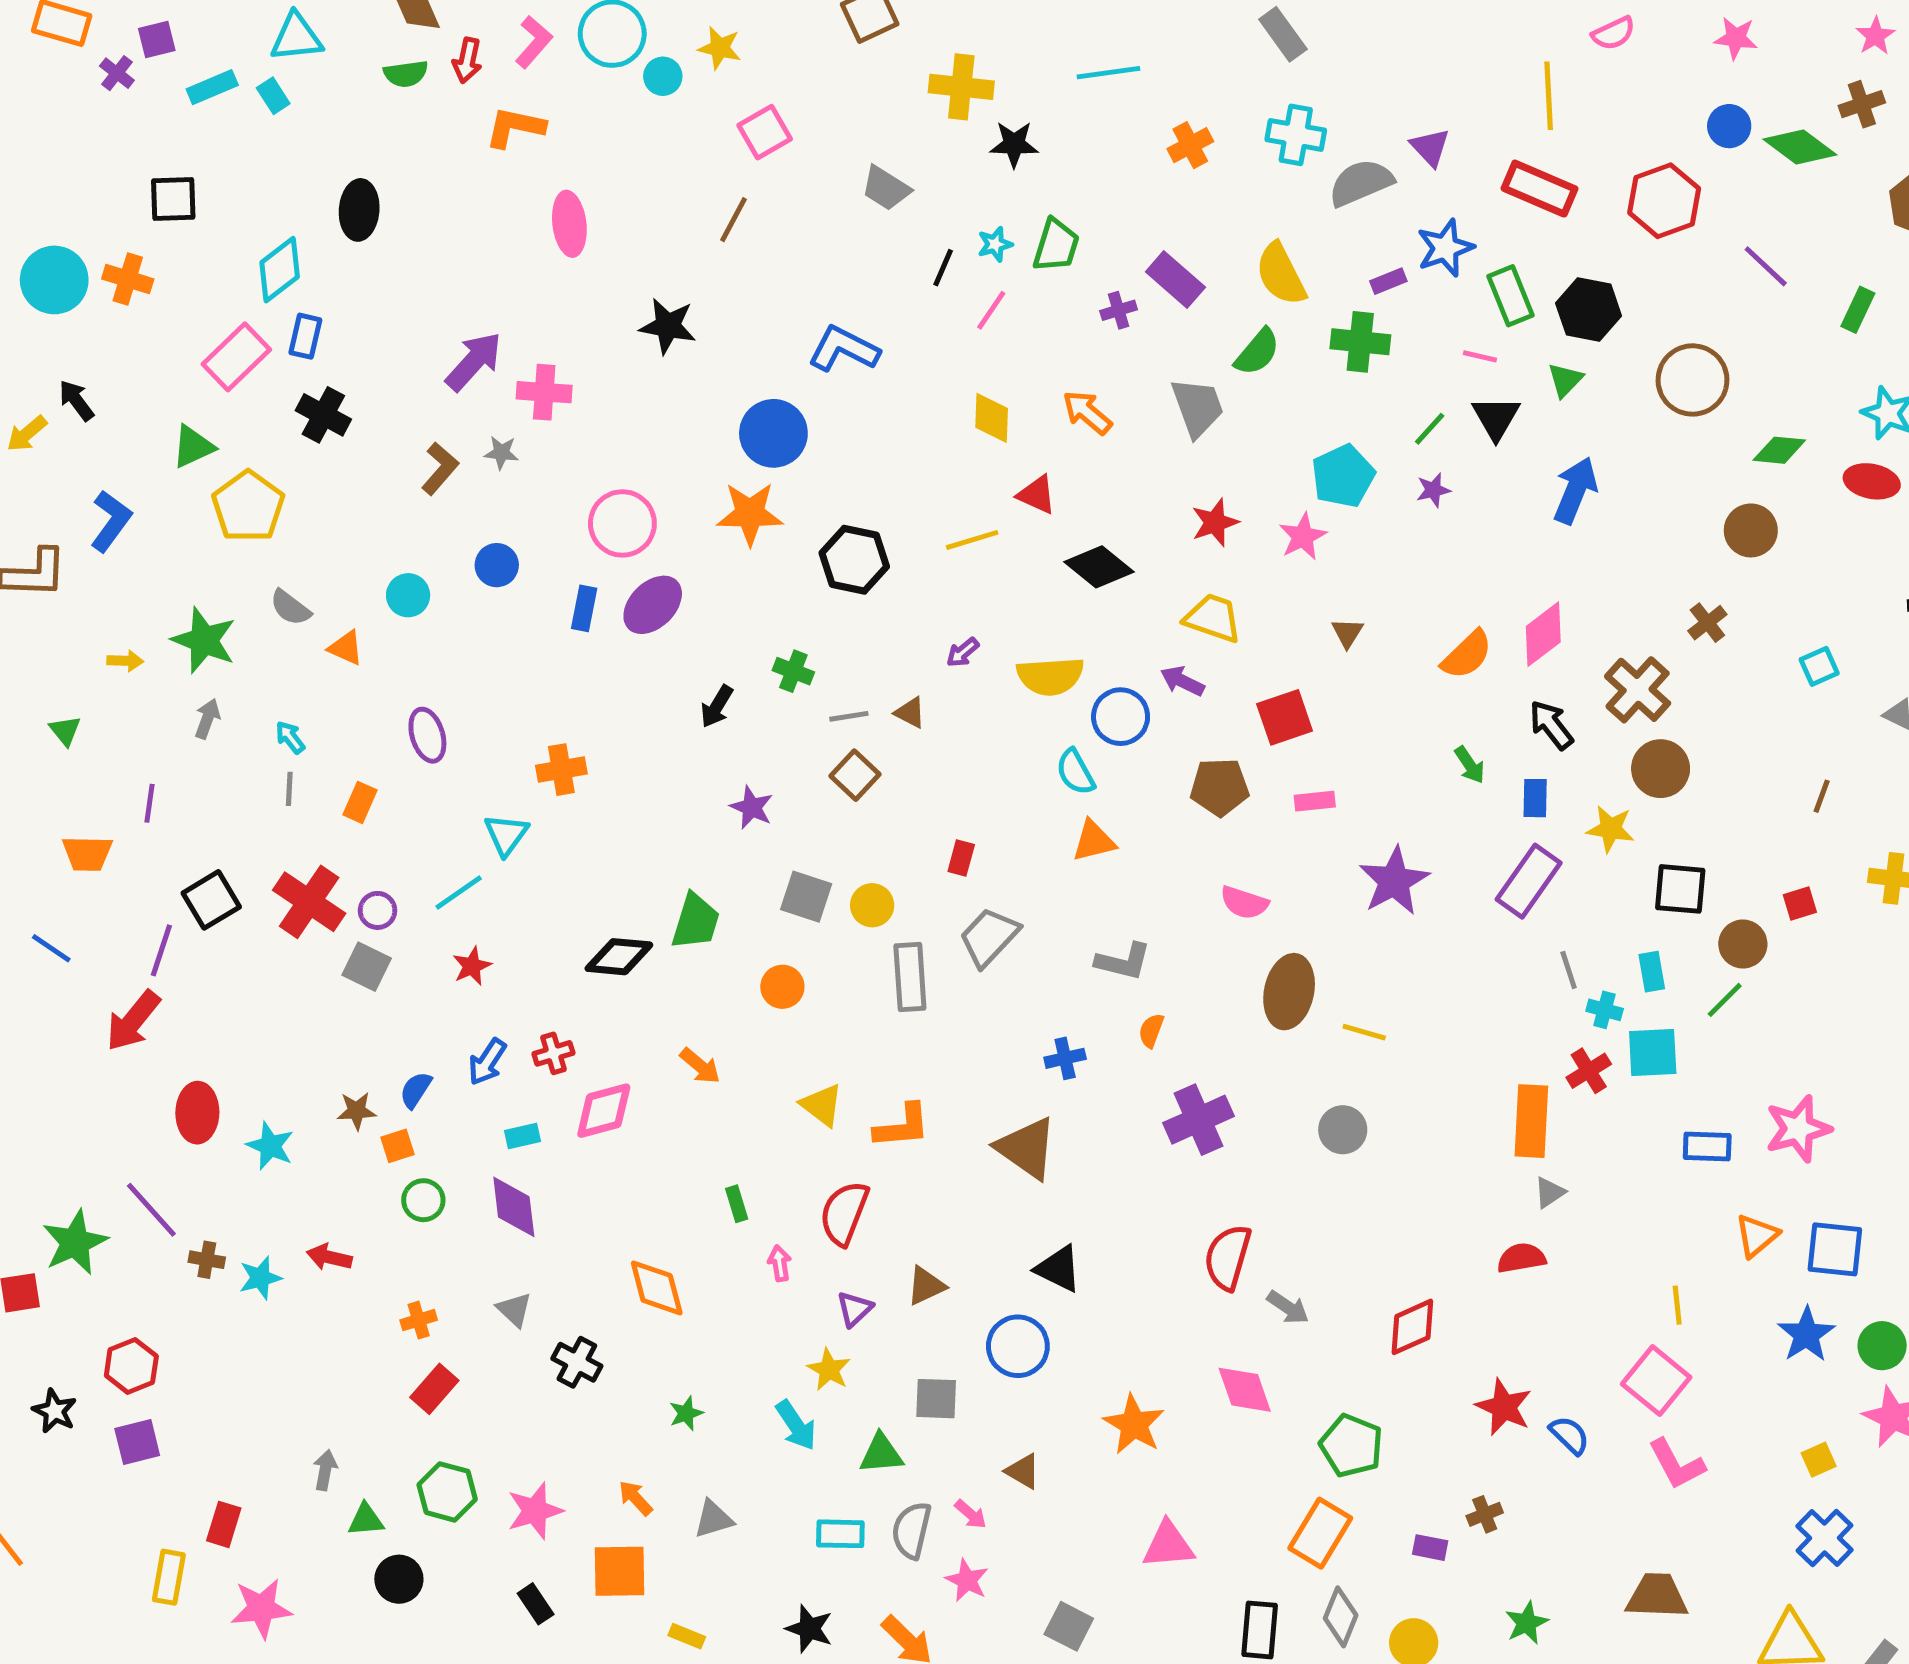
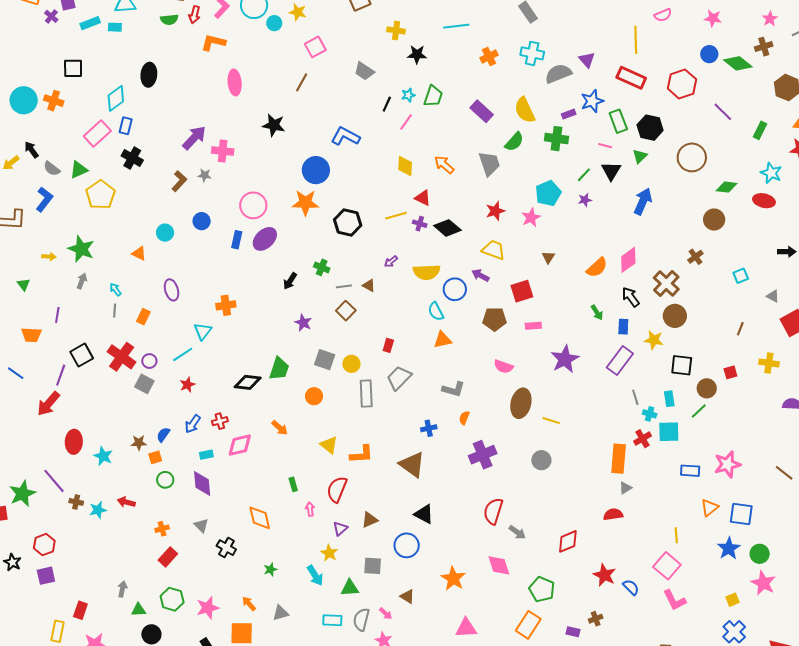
yellow cross: (961, 87) -> (396, 30), size x0.7
cyan rectangle: (273, 96) -> (115, 27), turned -56
purple cross: (1119, 310) -> (420, 224), moved, turned 32
gray semicircle: (290, 608) -> (52, 169), moved

